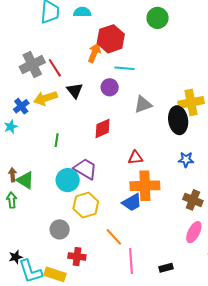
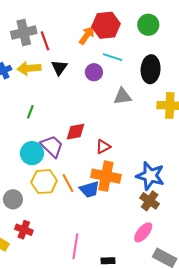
green circle: (158, 18) -> (148, 25), moved
black ellipse: (178, 120) -> (151, 69), moved
red diamond: (103, 128) -> (76, 132), moved
red triangle: (135, 158) -> (103, 147), turned -35
blue star: (186, 160) -> (150, 176), moved, size x1.8
orange line: (114, 237) -> (68, 183), moved

